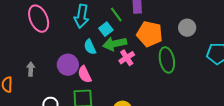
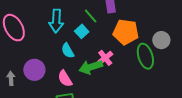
gray circle: (187, 28) -> (161, 40), moved
green arrow: (115, 44) -> (91, 67), moved
purple circle: (68, 65) -> (34, 70), moved

